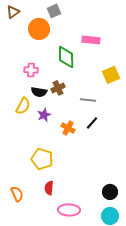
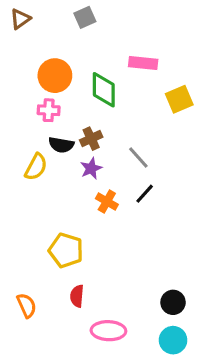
orange circle: (39, 29) -> (55, 76), moved
yellow square: (111, 75) -> (179, 99), moved
gray line: (88, 100) -> (138, 157), turned 42
purple star: (44, 115) -> (91, 168), moved

